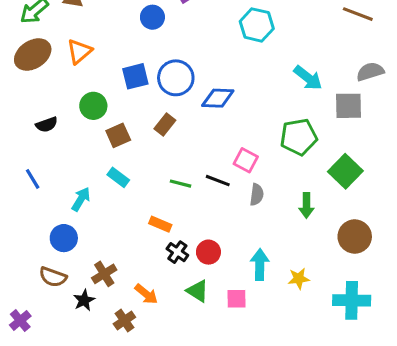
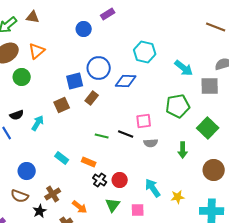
cyan hexagon: (257, 25) -> (145, 52), moved
blue square: (135, 76) -> (75, 81), moved
green circle: (93, 106) -> (22, 77), moved
black semicircle: (47, 125) -> (17, 115), moved
pink square: (246, 160) -> (144, 121), turned -35
cyan rectangle: (118, 177) -> (62, 158), moved
gray semicircle: (257, 195) -> (151, 143), turned 80
cyan arrow: (81, 199) -> (38, 123), moved
cyan arrow: (260, 265) -> (153, 188), turned -36
green triangle: (198, 291) -> (113, 205), turned 35

